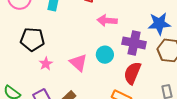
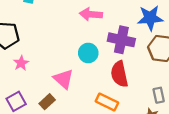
pink triangle: (78, 63) -> (63, 79), moved
red semicircle: (132, 73) -> (119, 74), turned -35

